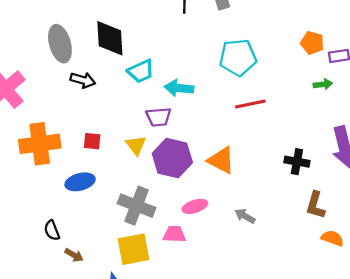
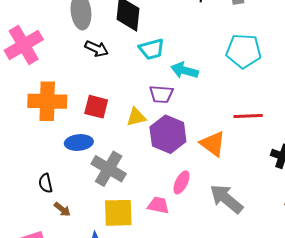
red line: (250, 104) -> (248, 116), moved
red square: (92, 141) -> (96, 107), size x1.4
yellow triangle: (136, 145) -> (136, 117), turned 45
gray cross: (137, 206) -> (109, 169), moved
pink ellipse: (195, 206) -> (181, 182), turned -55
gray arrow: (245, 216) -> (226, 199), size x1.8

